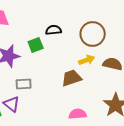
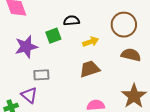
brown circle: (93, 34) -> (124, 25), moved
yellow arrow: (87, 60) -> (91, 42), moved

